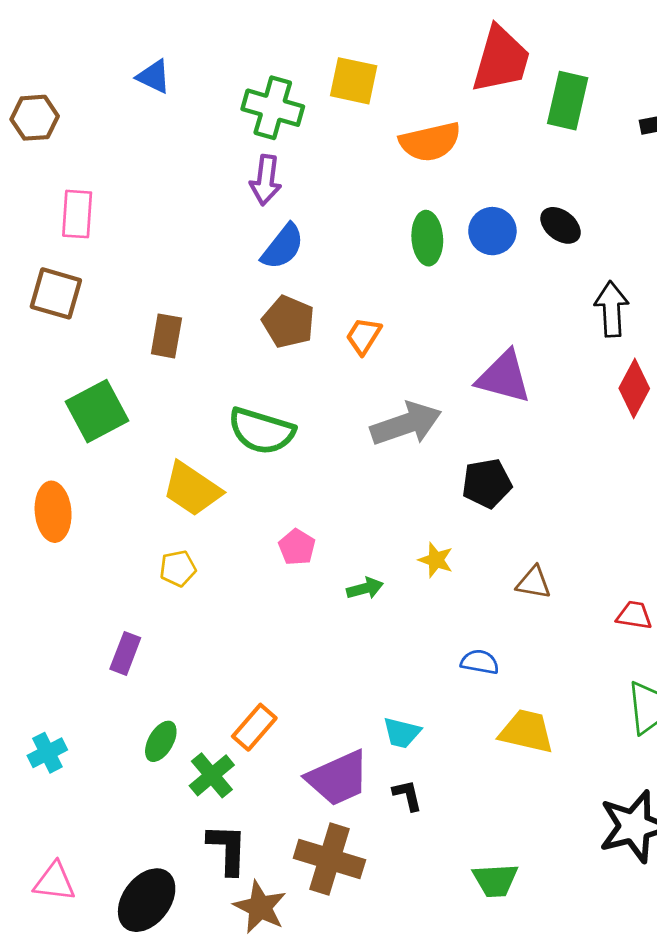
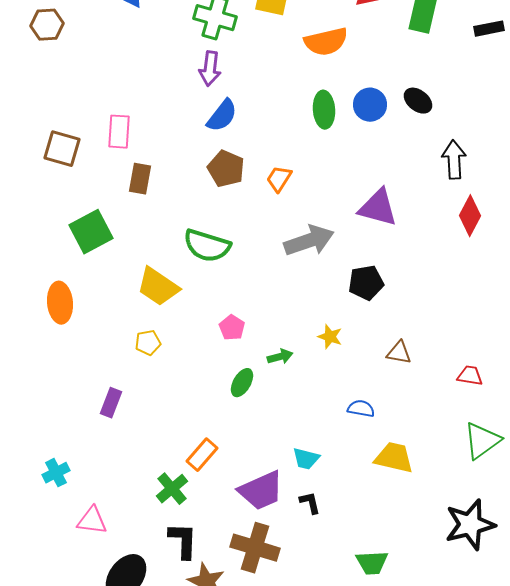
pink rectangle: (77, 214) -> (119, 132), moved
green ellipse: (161, 741) -> (242, 383), moved
pink triangle: (54, 882) -> (92, 521), moved

